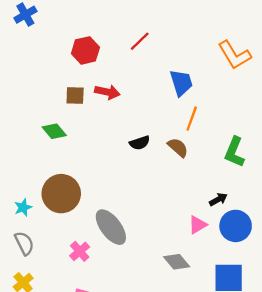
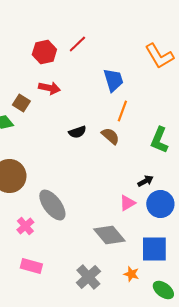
red hexagon: (85, 50) -> (44, 52), moved
brown square: (75, 95) -> (21, 103), moved, turned 30
gray diamond: (177, 262) -> (109, 235), size x1.4

